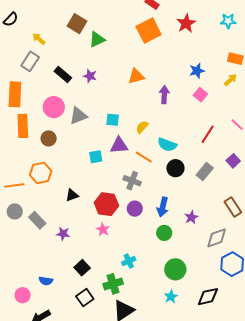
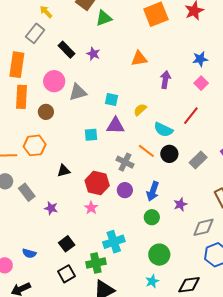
red line: (208, 134) -> (191, 116), moved
orange line: (144, 157) -> (146, 151), moved
cyan cross: (129, 261) -> (114, 242), size x1.5

